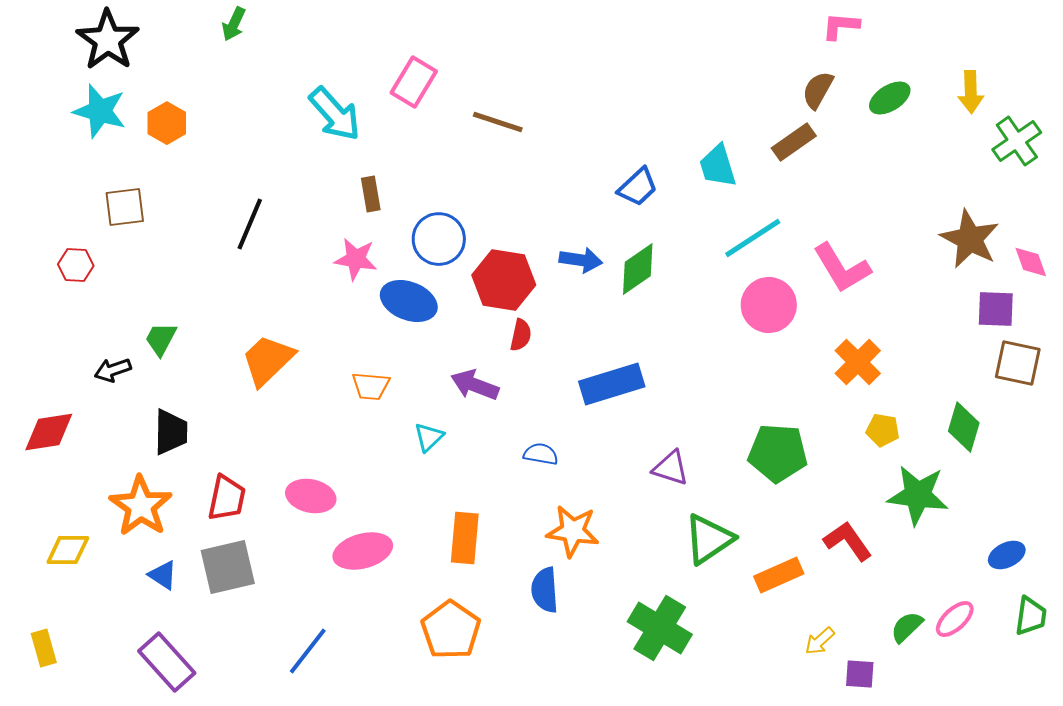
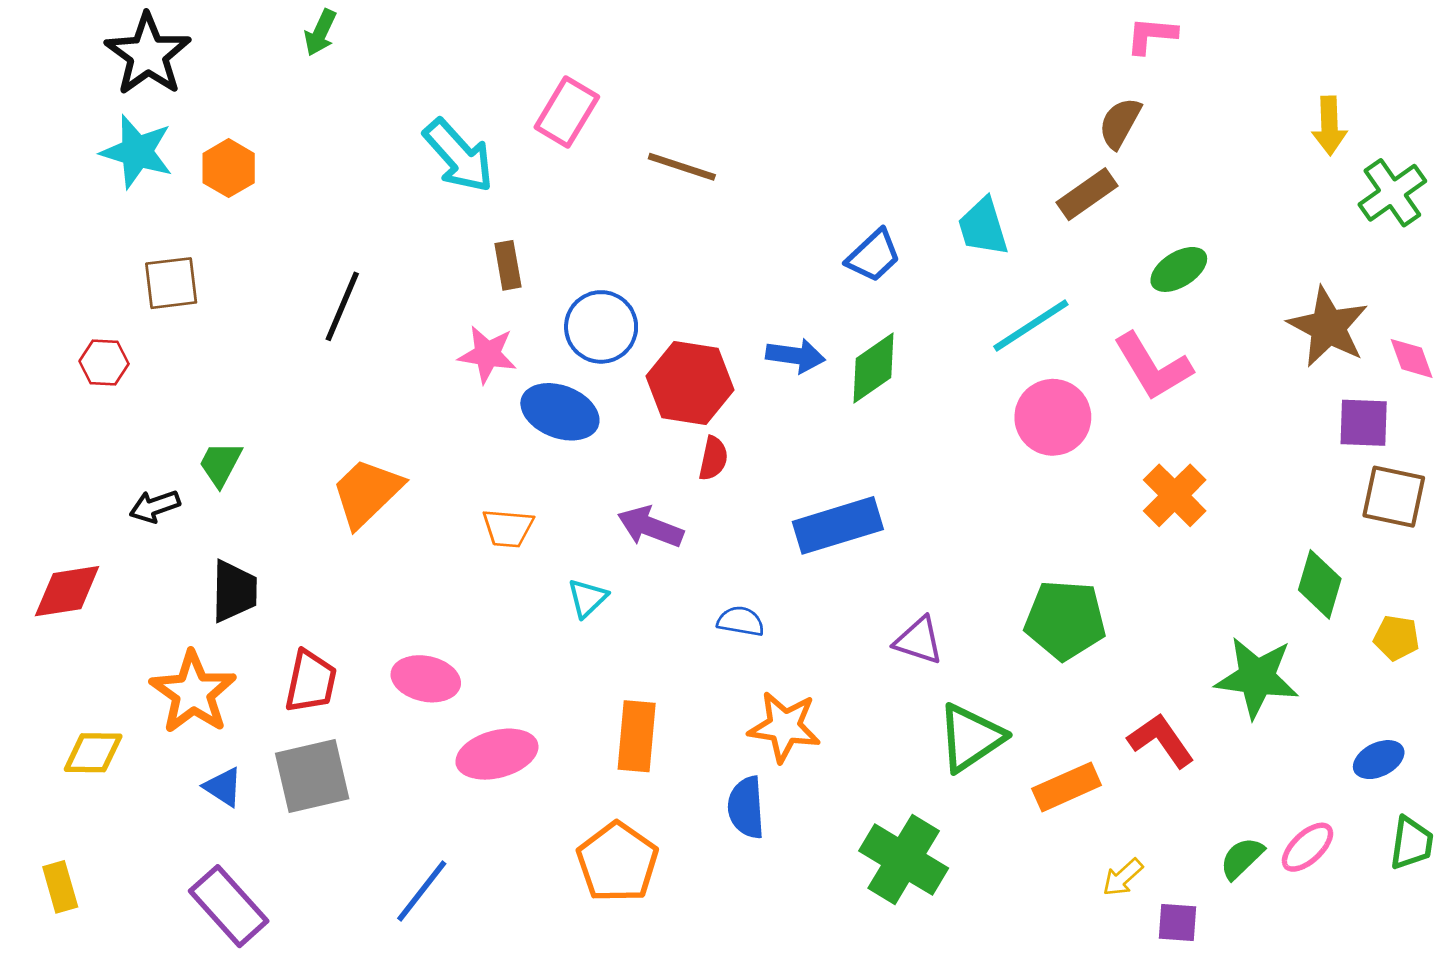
green ellipse: (890, 98) -> (1179, 269), moved
yellow pentagon: (883, 430) -> (1396, 638), moved

